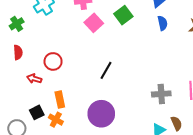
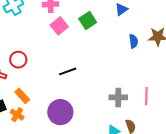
blue semicircle: (163, 23) -> (134, 41), moved
black line: (106, 70) -> (68, 71), turned 36
orange rectangle: (60, 99) -> (22, 96), turned -35

